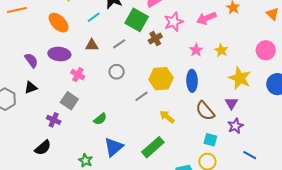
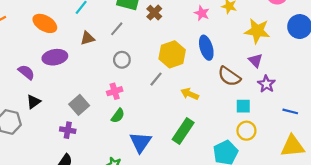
pink cross: (78, 75) -> (115, 91), moved, turned -32
gray square: (69, 101) -> (79, 105), turned 30

